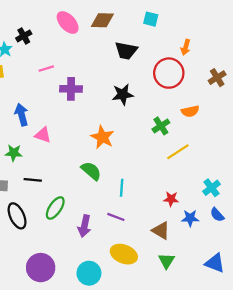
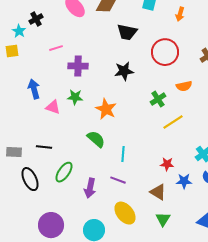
orange arrow: (186, 47) -> (180, 14), moved
green star: (14, 153) -> (75, 97), moved
yellow ellipse: (124, 254) -> (125, 213), turned 30

